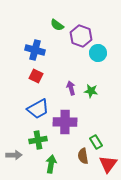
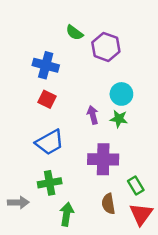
cyan circle: (98, 53) -> (121, 94), moved
purple cross: (65, 122) -> (103, 159), moved
green rectangle: (96, 142) -> (136, 185), moved

